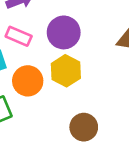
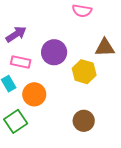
yellow hexagon: (66, 71) -> (84, 72), moved

